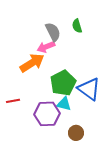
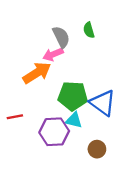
green pentagon: (63, 83) -> (73, 96), turned 30
brown circle: (76, 133) -> (97, 149), moved

